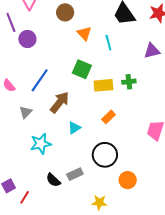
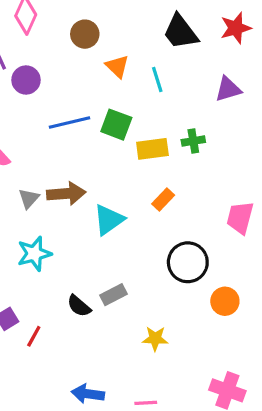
blue line: (40, 80) -> (69, 122), moved, turned 45
brown arrow: (60, 102) -> (66, 194), moved, turned 50
cyan triangle: (74, 128) -> (109, 220), size x1.5
cyan star: (41, 144) -> (34, 254), moved
black circle: (105, 155) -> (188, 262), moved
orange circle: (128, 180) -> (225, 301), moved

